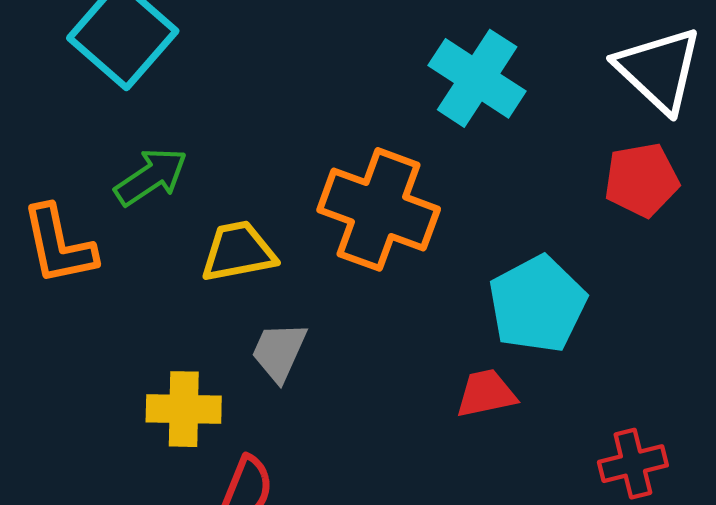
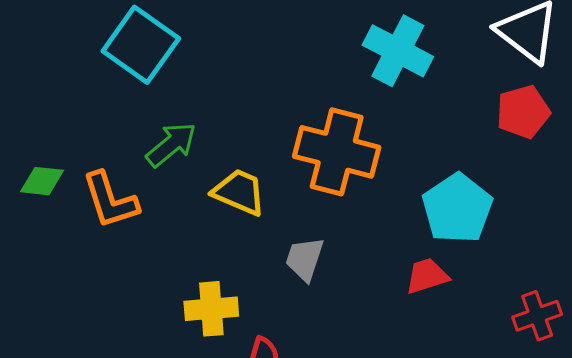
yellow trapezoid: (238, 252) -> (239, 192), turned 40
gray trapezoid: (279, 352) -> (305, 259), moved

